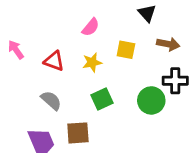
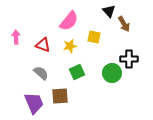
pink semicircle: (91, 27) -> (69, 21), size x1.5
brown arrow: (168, 44) -> (124, 24), moved, turned 49
pink arrow: (16, 50) -> (16, 37), turned 32

